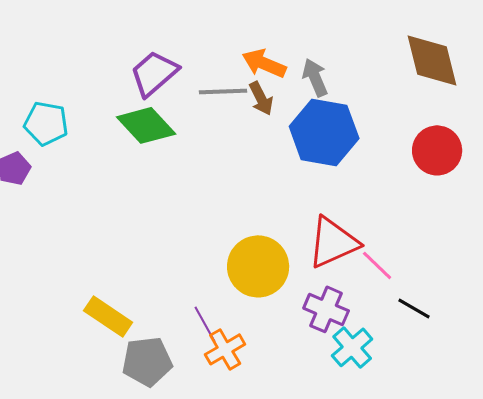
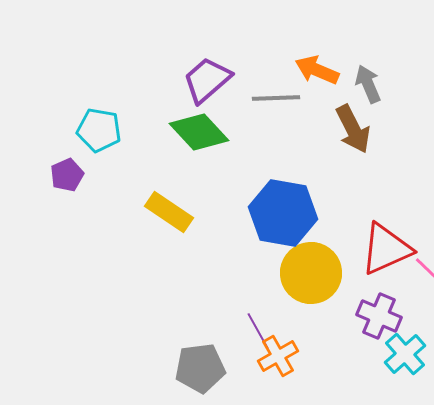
brown arrow: (261, 98) -> (353, 129), moved, size x1.4
blue hexagon: (324, 132) -> (283, 213), moved
yellow rectangle: (108, 316) -> (169, 212), moved

